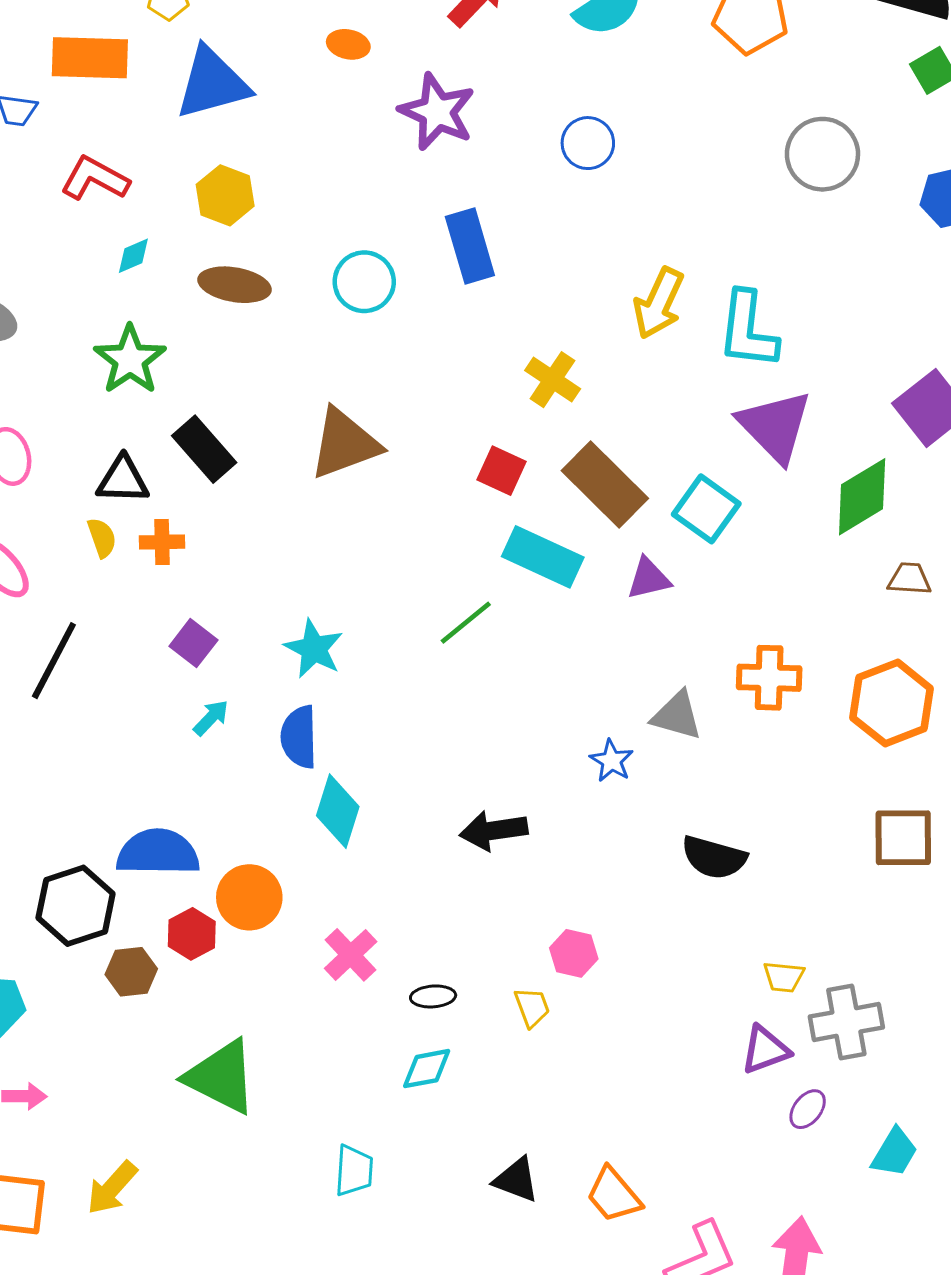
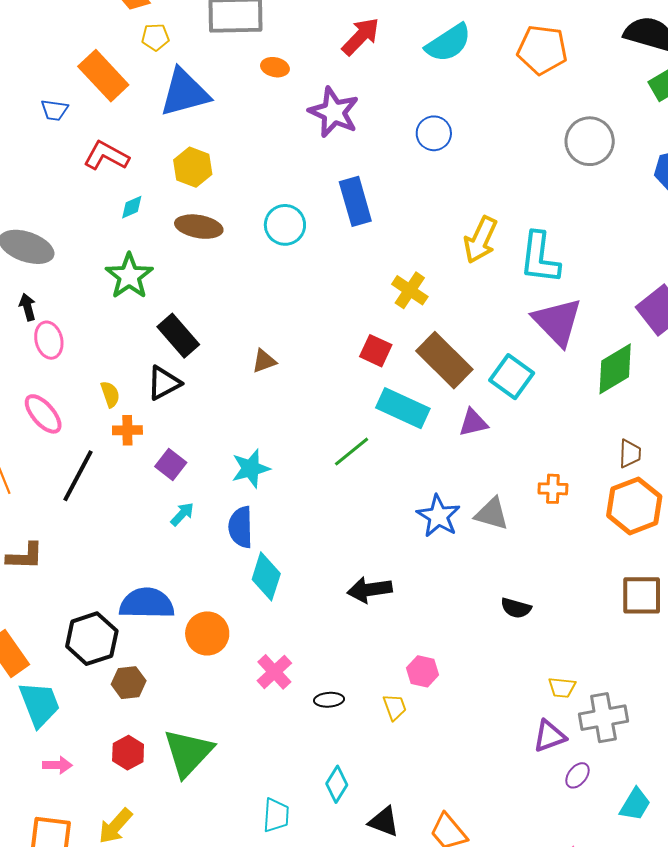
orange rectangle: (90, 58) -> (103, 76), turned 45
brown triangle: (345, 444) -> (264, 361), moved, size x0.5
black triangle: (123, 480) -> (164, 383), moved, turned -30
orange cross: (162, 542) -> (127, 430), moved
brown trapezoid: (909, 579) -> (630, 454), moved, turned 88
cyan star: (314, 649) -> (251, 468), turned 30
orange cross: (769, 678) -> (553, 489), size x0.7
blue star: (611, 761) -> (438, 516), moved, size x1.5
black semicircle: (714, 857) -> (516, 608), size x0.7
red hexagon: (192, 934) -> (128, 753), moved
cyan diamond: (427, 1069) -> (337, 784), moved, turned -48
green triangle: (221, 1077) -> (188, 753), turned 46

